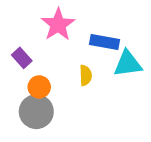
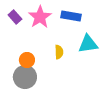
blue rectangle: (104, 42) -> (71, 16), moved
purple rectangle: (22, 58) -> (15, 17), moved

